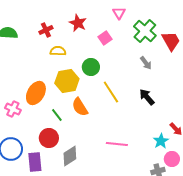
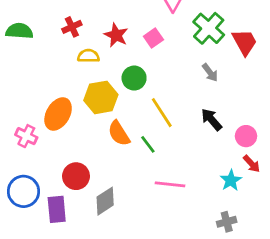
red star: (78, 23) -> (116, 35), moved
green line: (57, 115) -> (148, 144), moved
pink circle: (172, 159) -> (246, 136), moved

